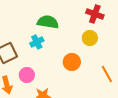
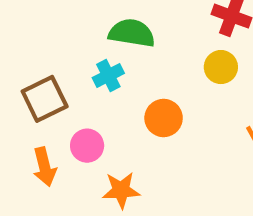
orange circle: (72, 62) -> (164, 118), moved

